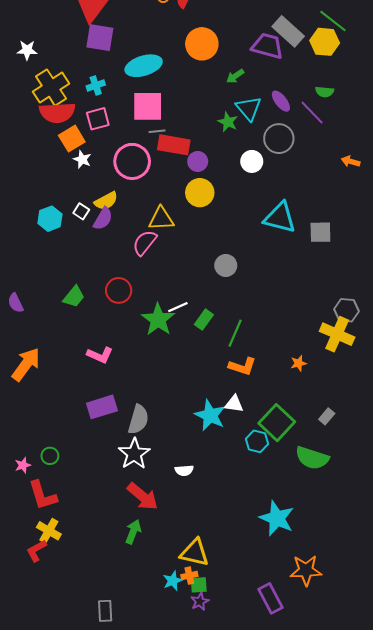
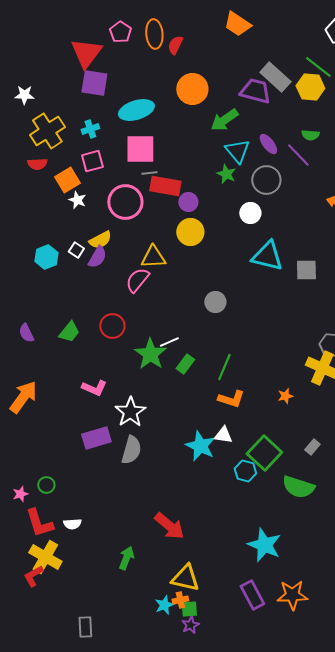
green arrow: (235, 76) -> (224, 120), size x1.6
red semicircle: (57, 113) -> (37, 164), moved, size x0.6
green star: (228, 122) -> (226, 174), moved
white circle: (252, 161) -> (250, 213), moved
purple semicircle: (16, 303) -> (26, 333), moved
green rectangle: (204, 320) -> (185, 364), moved
white star: (134, 454) -> (130, 412), moved
white semicircle: (184, 470) -> (72, 524), moved
red arrow: (143, 496) -> (169, 526), moved
yellow cross: (49, 531) -> (45, 557), size x1.4
purple rectangle: (271, 598) -> (252, 595), moved
gray rectangle: (105, 611) -> (85, 627), moved

